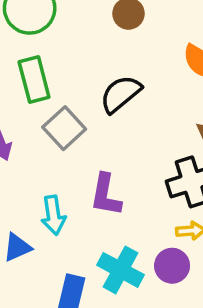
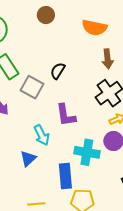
black semicircle: (121, 94) -> (58, 71), moved, size x0.7

